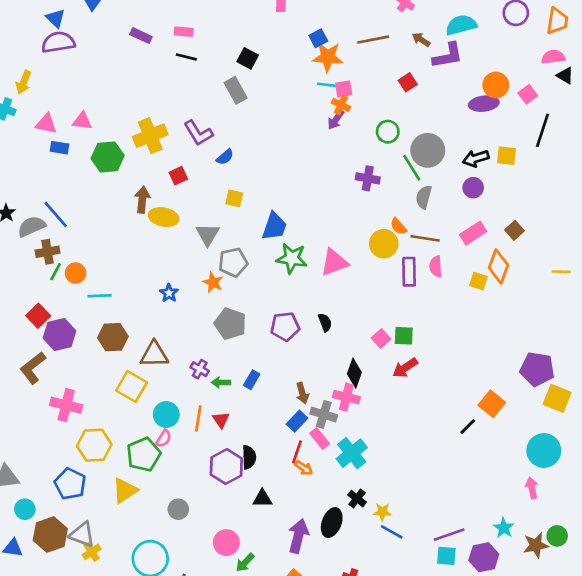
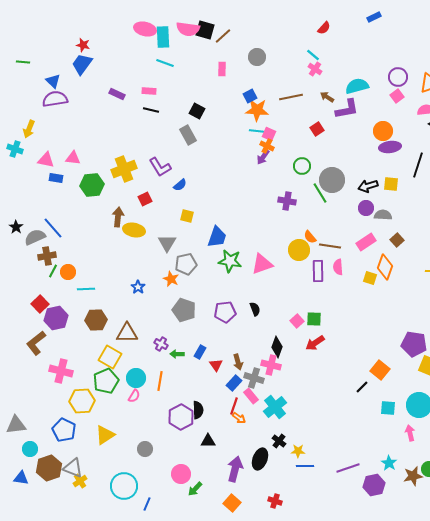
pink square: (344, 89) -> (269, 134), turned 32
pink square: (528, 94) -> (397, 96), moved
purple ellipse: (484, 104) -> (390, 147), moved
gray semicircle: (424, 197) -> (383, 215), moved, turned 78
red triangle: (221, 420) -> (216, 365), moved
green pentagon: (144, 455) -> (106, 381), moved
blue line: (392, 532) -> (305, 466), turned -30
cyan square: (446, 556) -> (388, 408), moved

